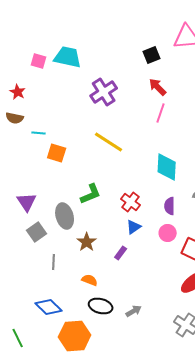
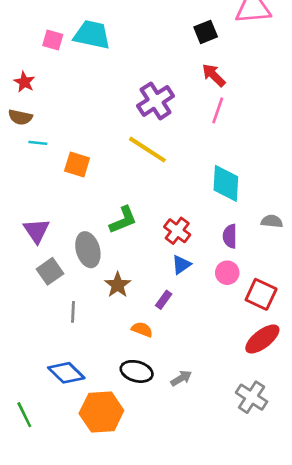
purple cross: (104, 92) -> (156, 101), moved
cyan line: (39, 133) -> (38, 143), moved
orange semicircle: (90, 280) -> (142, 330), moved

